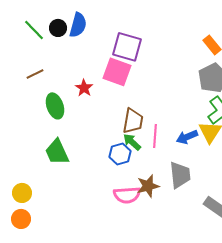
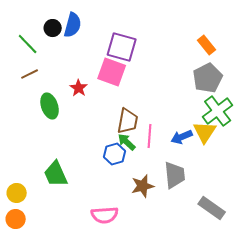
green line: (34, 30) -> (28, 44), moved
green trapezoid: (57, 152) -> (56, 174), moved
pink semicircle: (127, 195) -> (105, 215), moved

